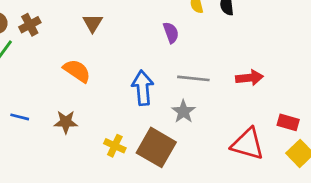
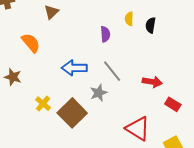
gray line: (193, 78) -> (112, 71), turned 30
blue arrow: (143, 88) -> (74, 68), turned -100
red rectangle: (288, 122) -> (173, 104), moved

